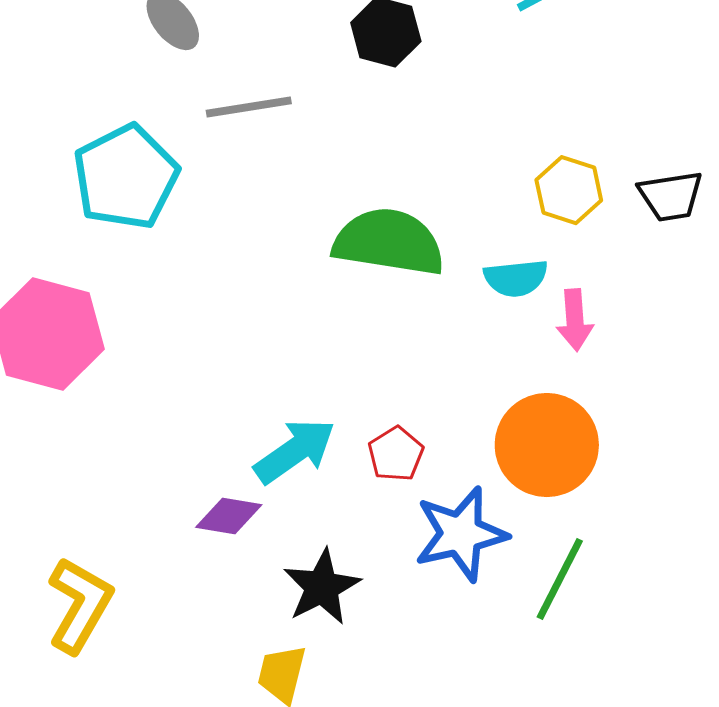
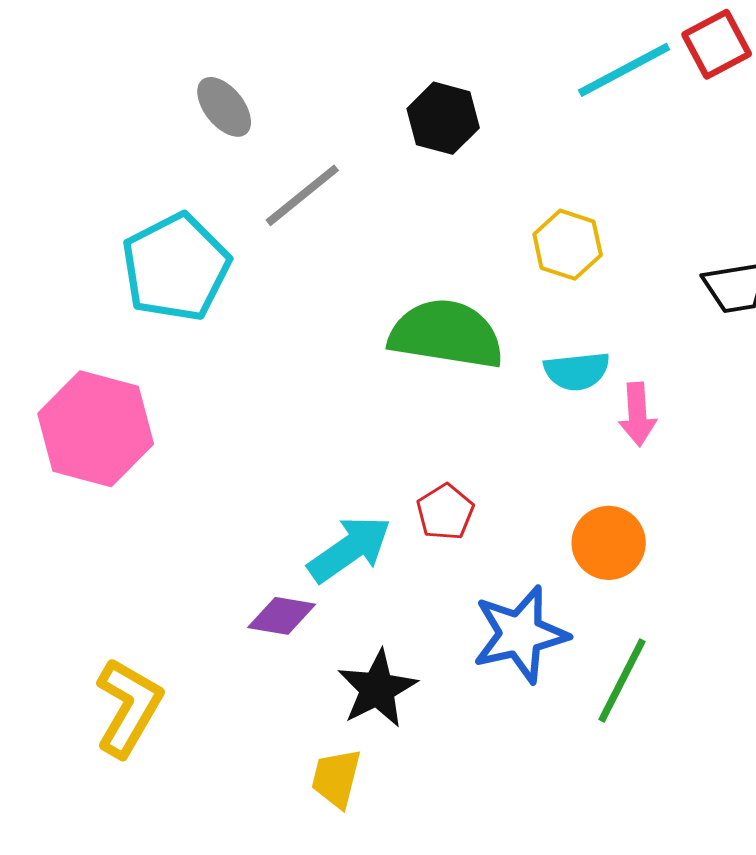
gray line: (249, 107) -> (302, 195), turned -30
yellow hexagon: (569, 190) -> (568, 245), moved
orange circle: (547, 445) -> (609, 543), size x0.7
red pentagon: (396, 454) -> (445, 512), moved

